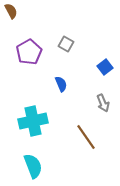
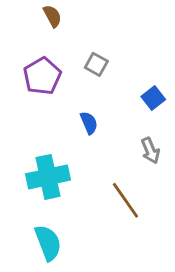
brown semicircle: (11, 11) -> (52, 16), moved

